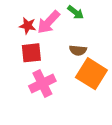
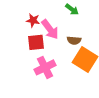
pink arrow: (48, 22) -> (50, 29), moved, turned -80

